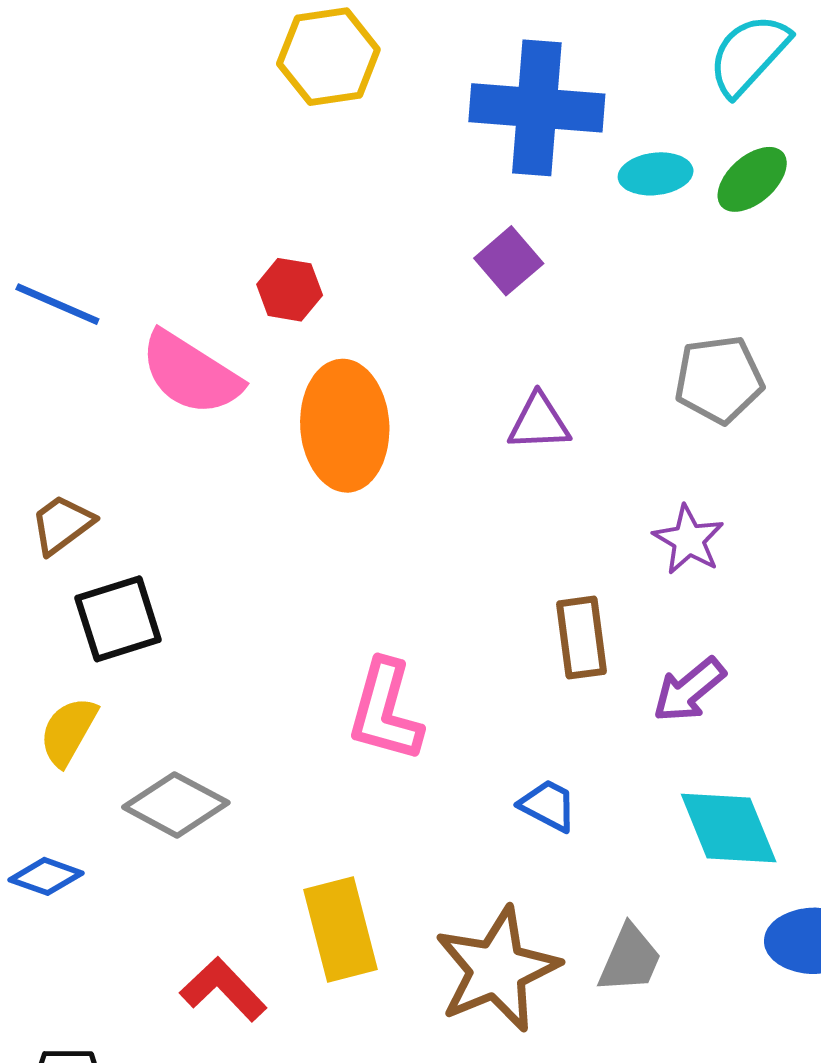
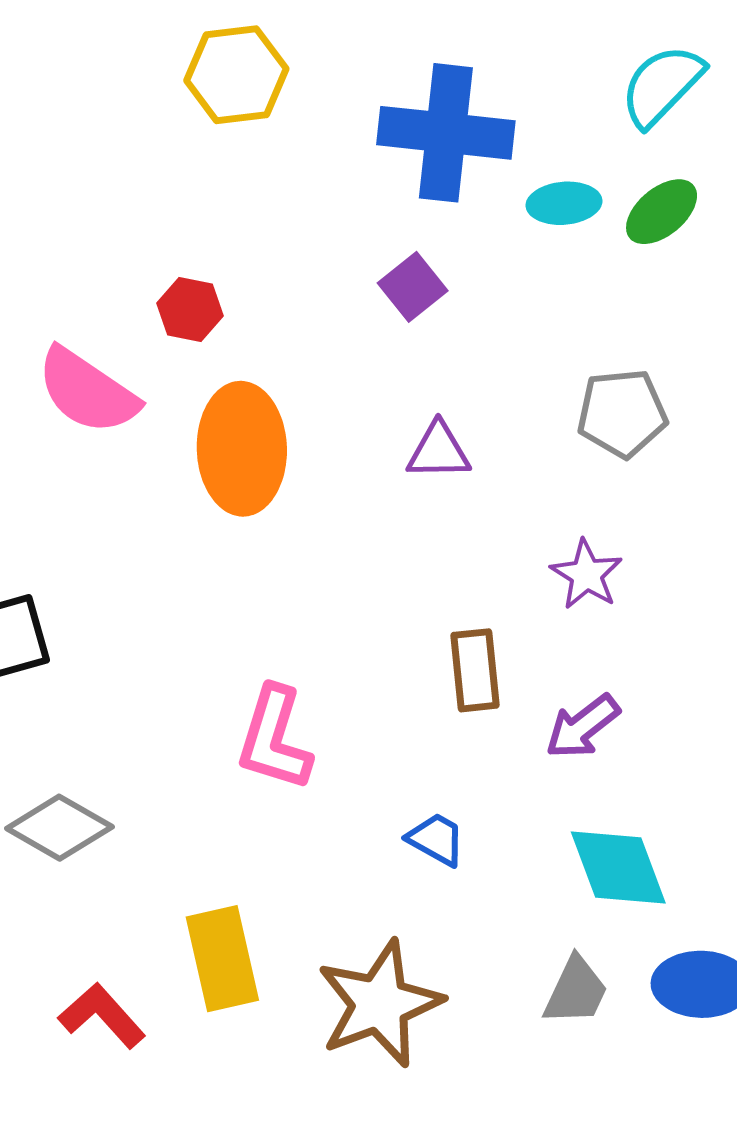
gray trapezoid: (630, 959) -> (576, 991), moved

